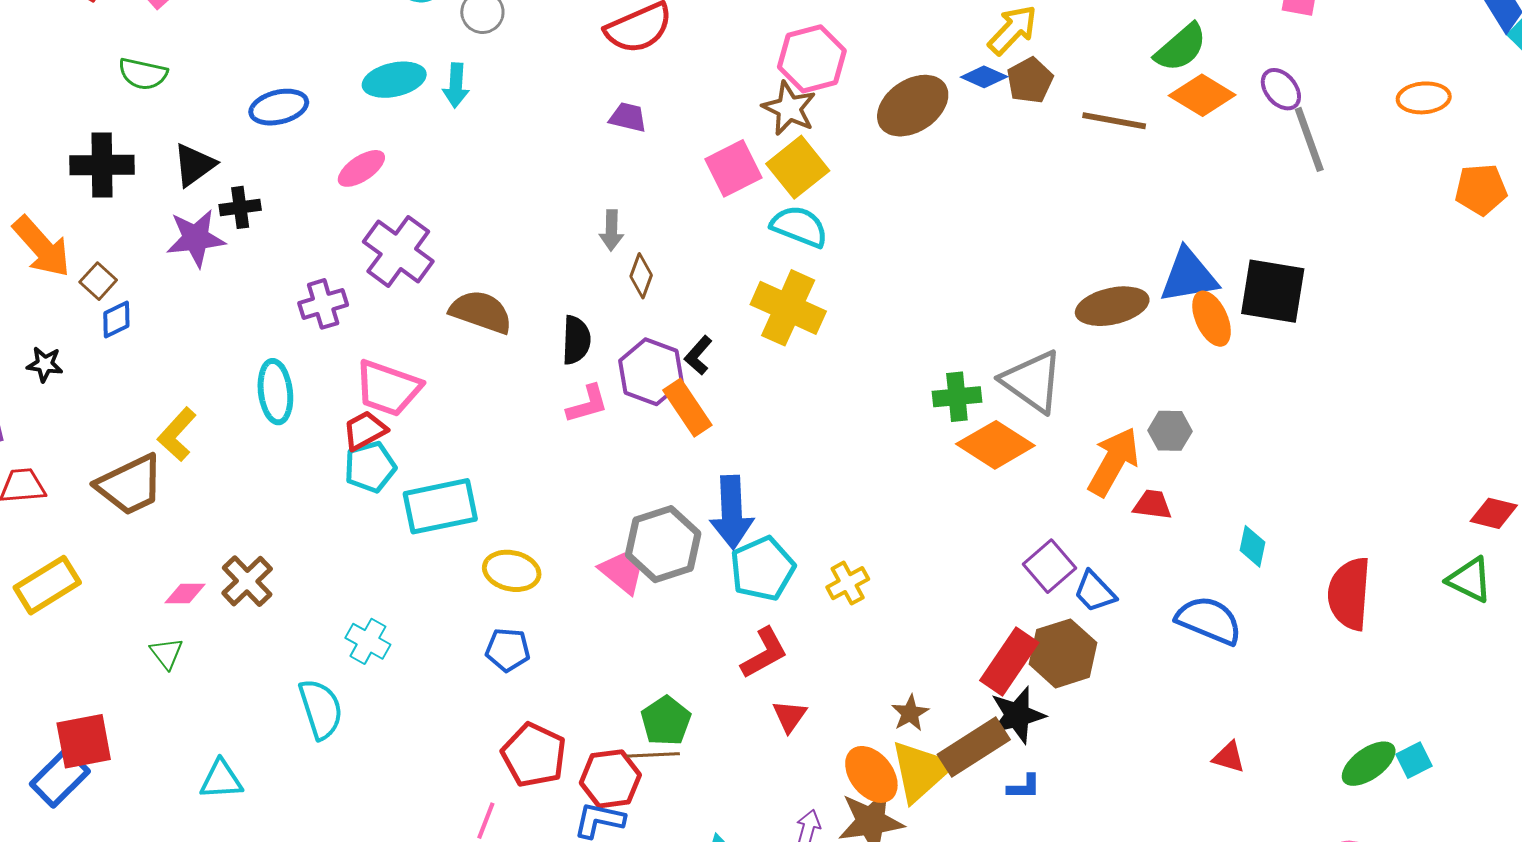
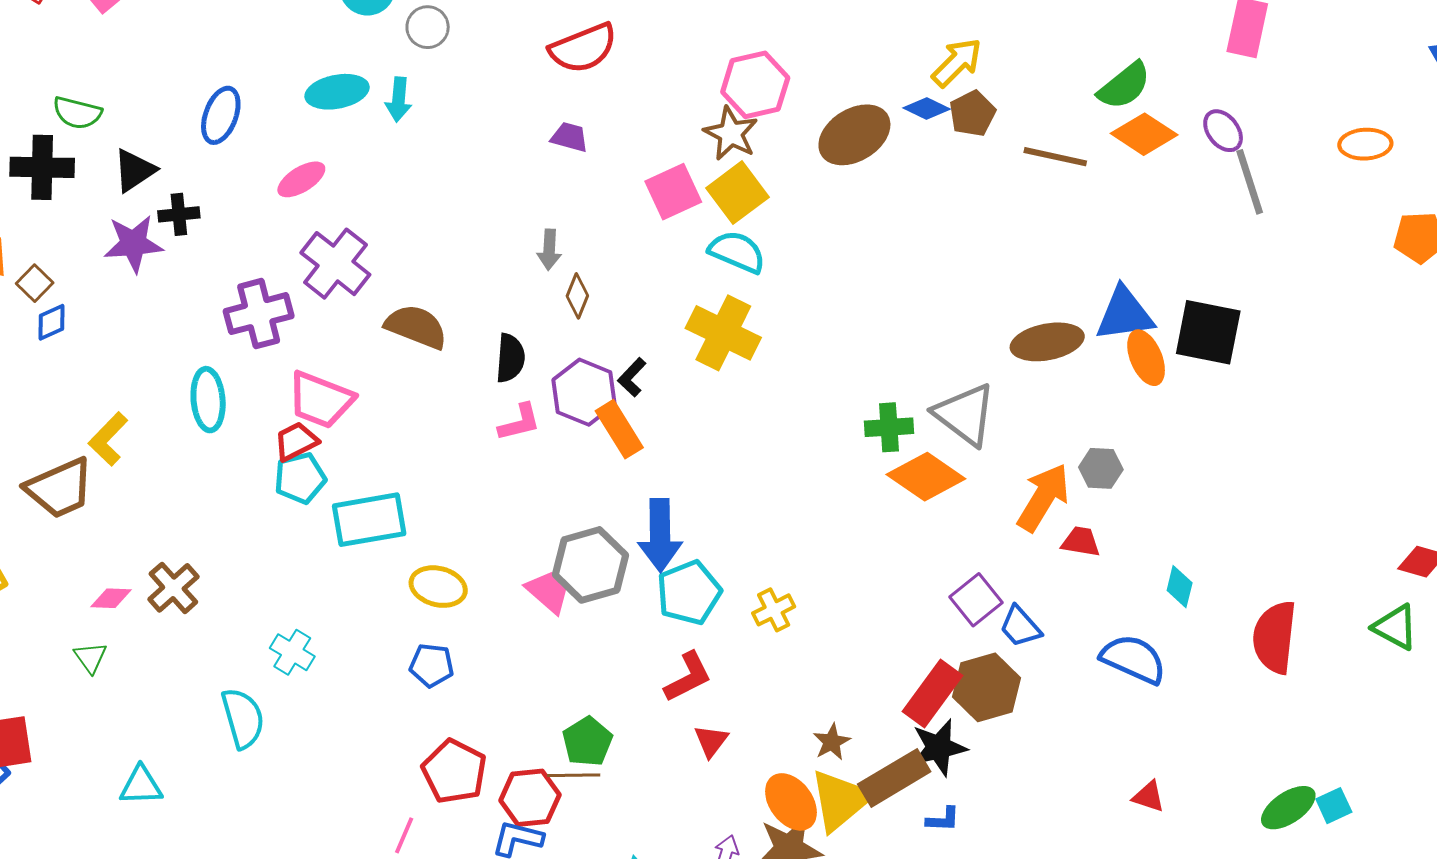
green semicircle: (143, 74) -> (77, 113), moved
blue ellipse: (279, 107) -> (221, 115), turned -58
purple cross: (323, 304) -> (259, 314), size x1.4

